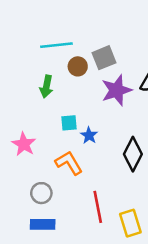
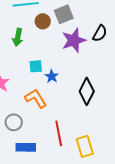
blue rectangle: (43, 224) -> (26, 147), moved

